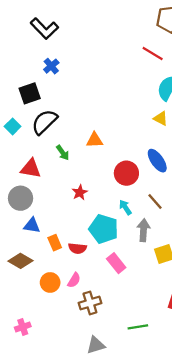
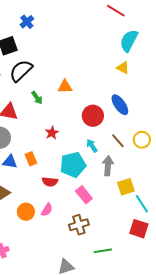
cyan pentagon: (104, 229) -> (73, 165), turned -30
orange rectangle: (55, 243) -> (31, 159), moved
brown cross: (90, 303) -> (79, 225), moved

